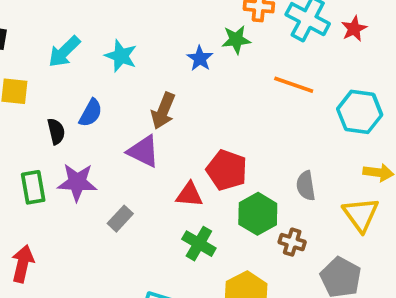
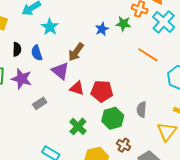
cyan star: (121, 56) -> (50, 27), moved
blue semicircle: (91, 113) -> (37, 53), moved, turned 119
red pentagon: (227, 170) -> (102, 91), turned -30
red triangle: (189, 195) -> (77, 88), moved
brown cross: (292, 242) -> (124, 145), moved

